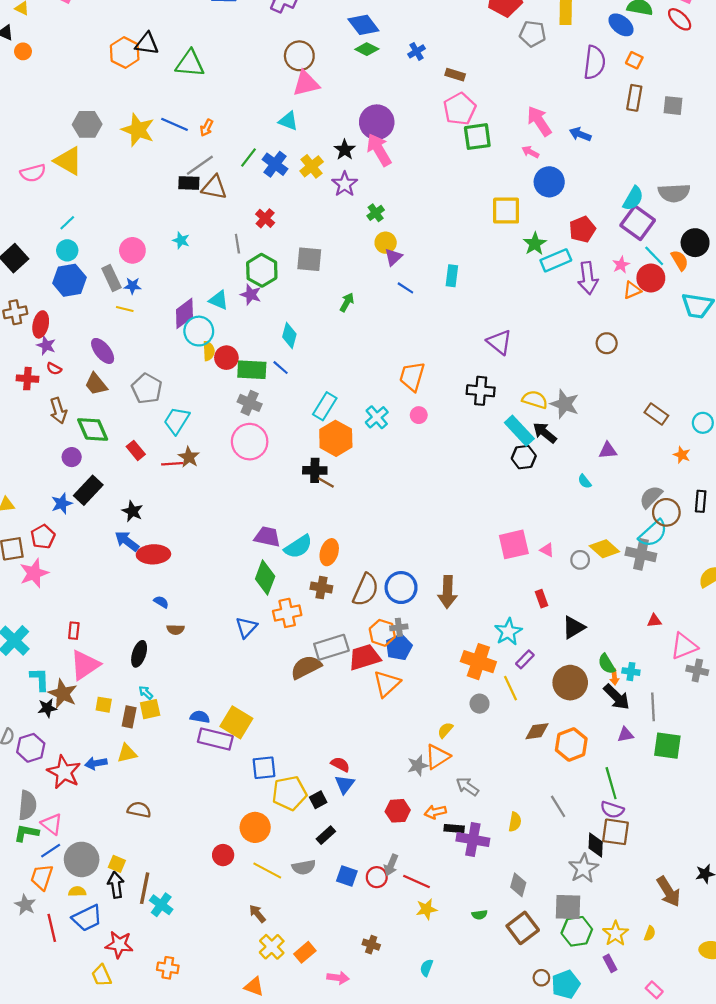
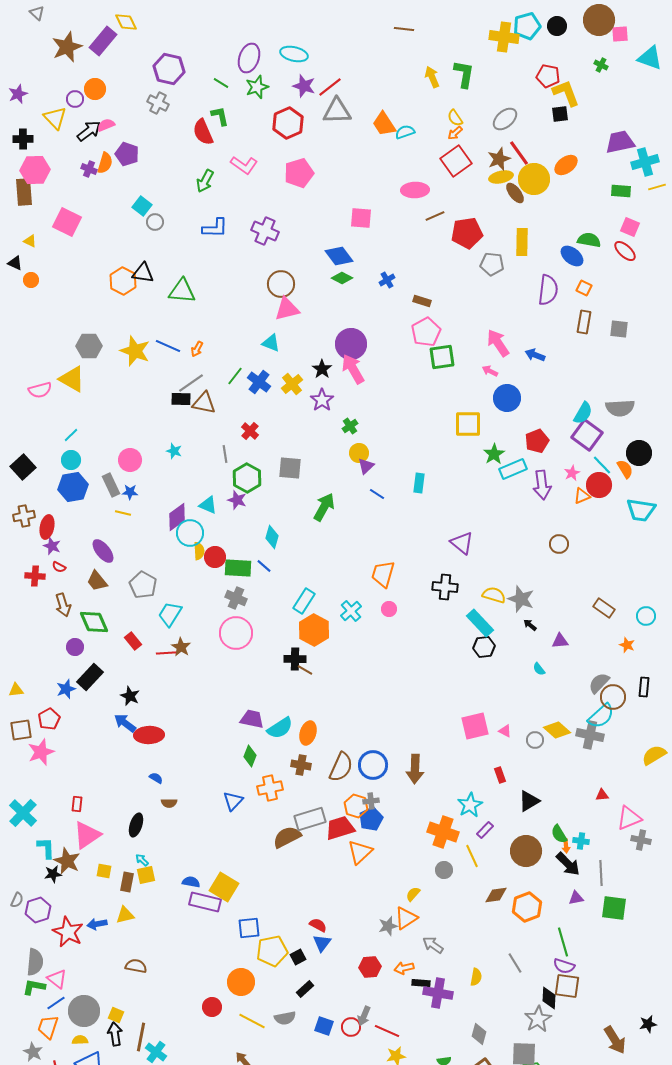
green arrow: (347, 302) -> (324, 507), size x1.6
black arrow: (545, 433) -> (530, 625), moved, size x0.6
green diamond: (265, 578) -> (250, 756), size x0.7

